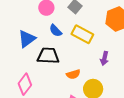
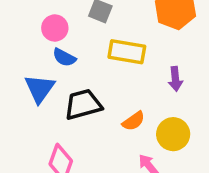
blue semicircle: (56, 31) -> (64, 57), moved

